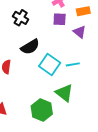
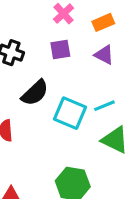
purple square: (60, 19) -> (60, 49), moved
green triangle: (64, 93) -> (115, 140), moved

